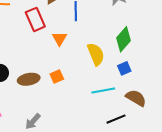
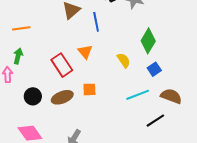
red rectangle: (35, 19) -> (62, 65), moved
yellow semicircle: (96, 54) -> (124, 60), size x0.7
orange square: (57, 76) -> (89, 89), turned 32

